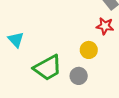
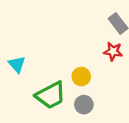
yellow circle: (89, 50) -> (81, 77), moved

